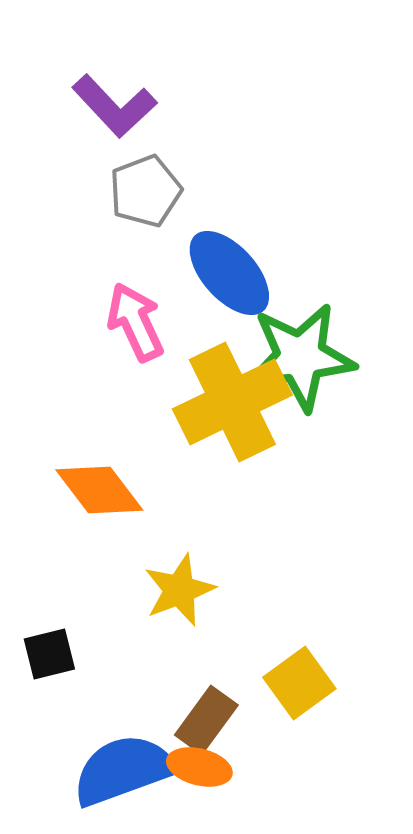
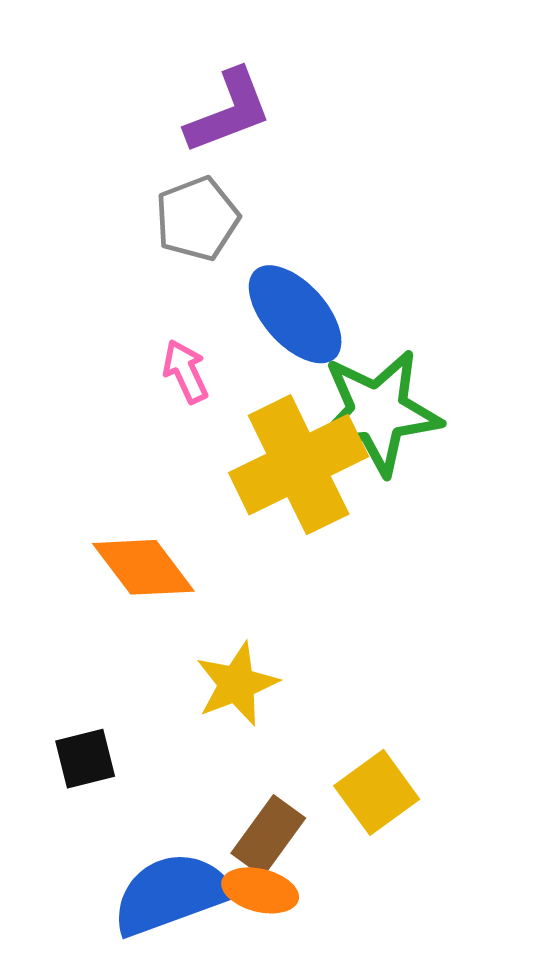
purple L-shape: (114, 106) -> (229, 111), moved, turned -68
pink arrow: (135, 322) -> (185, 371), size x0.7

